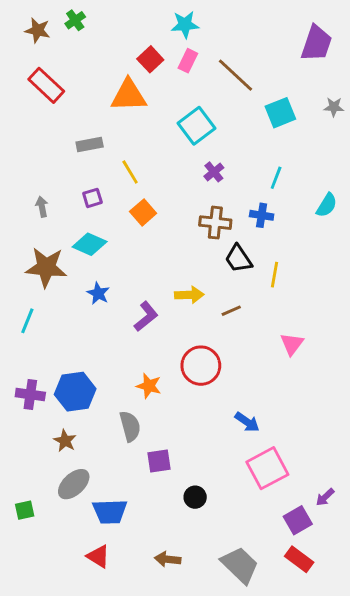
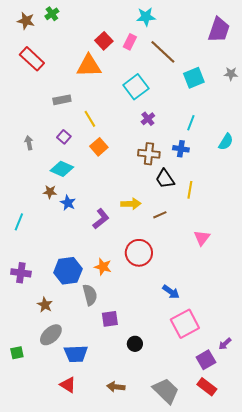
cyan star: (185, 25) -> (146, 17), moved
purple square: (92, 198) -> (64, 137), turned -32
brown star: (46, 267) -> (50, 192), moved, size x0.5
blue hexagon: (75, 392) -> (68, 271), moved

